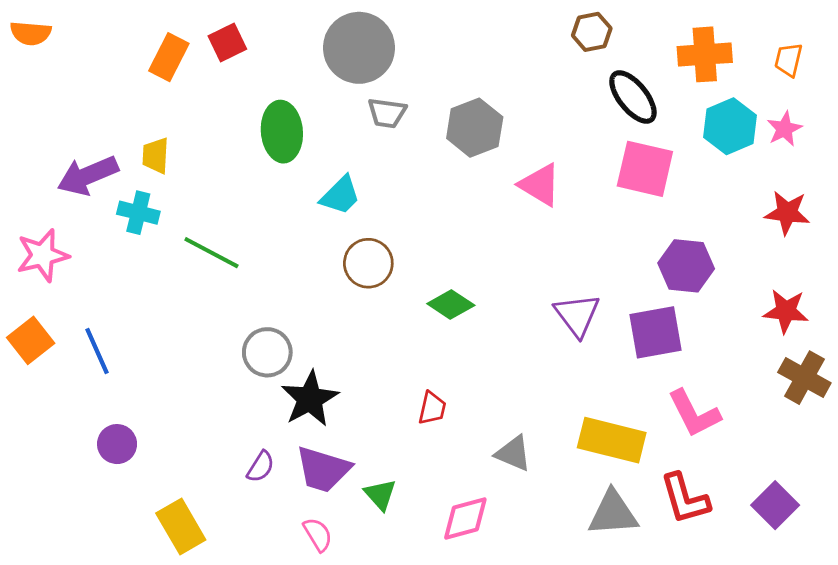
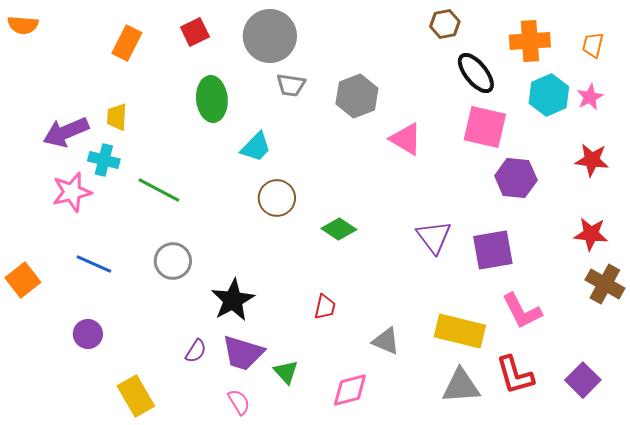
red square: (227, 42) -> (195, 32), moved
pink star: (43, 255) -> (72, 192), moved
purple hexagon: (686, 266) -> (516, 178), moved
orange square: (31, 340) -> (23, 280), moved
blue line: (97, 351) -> (94, 264), moved, turned -42
gray circle: (267, 352) -> (173, 261), moved

